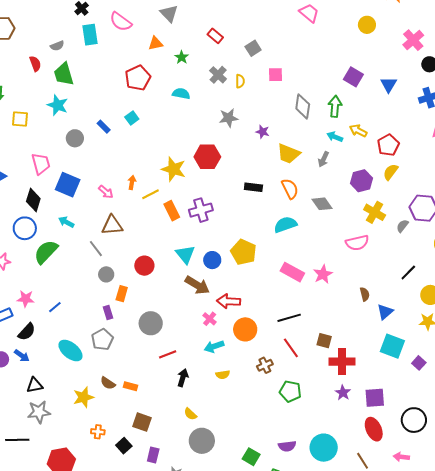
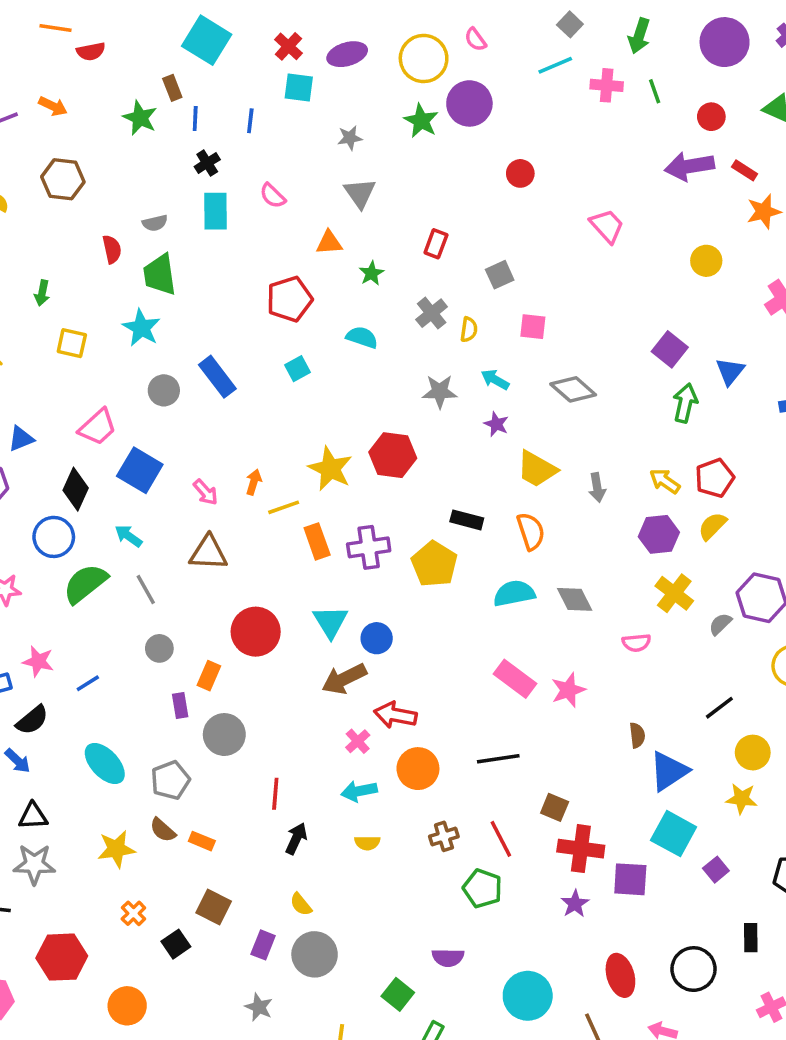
pink semicircle: (121, 22) -> (273, 196), size x0.7
red rectangle: (215, 36) -> (436, 244), turned 63
gray diamond: (303, 106) -> (573, 389), turned -65
green arrow: (335, 106) -> (685, 403), moved
cyan square: (132, 118) -> (298, 369), moved
blue rectangle: (104, 127) -> (217, 377), size x1.6
yellow arrow: (358, 131) -> (665, 481), moved
cyan arrow: (335, 137) -> (495, 380), moved
gray arrow: (323, 159) -> (597, 487), turned -42
pink trapezoid: (41, 164) -> (98, 427), turned 55
gray diamond: (322, 204) -> (575, 599), moved
pink semicircle: (357, 243) -> (636, 643), size x0.7
gray line: (96, 249) -> (146, 590), moved
yellow pentagon: (243, 252) -> (434, 564), moved
red circle: (144, 266) -> (256, 632), size x1.4
gray circle: (106, 274) -> (159, 648), moved
brown arrow: (197, 285) -> (344, 679), turned 115
blue triangle: (385, 312) -> (669, 771), size x1.4
gray circle: (151, 323) -> (224, 735), moved
gray pentagon: (102, 339) -> (170, 780), moved
red line: (291, 348) -> (501, 839), moved
red line: (168, 354) -> (275, 794), turned -72
purple square: (375, 398) -> (630, 879), moved
orange cross: (98, 432) -> (133, 913), turned 32
purple semicircle: (287, 446) -> (448, 958), moved
purple rectangle: (153, 455) -> (263, 945), moved

